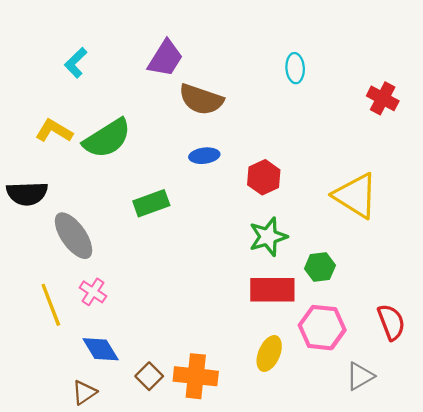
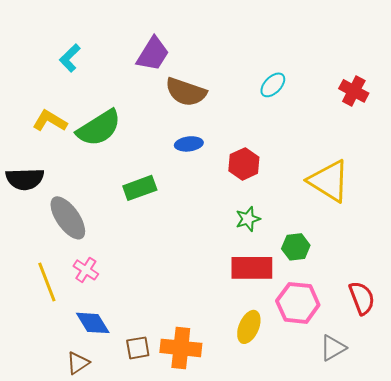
cyan ellipse: (295, 68) -> (273, 85), moved, turned 48
green star: (268, 237) -> (248, 219), size x0.7
brown square: (149, 376) -> (138, 348), turned 35

